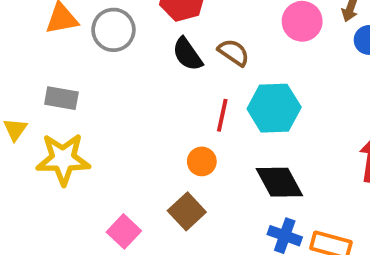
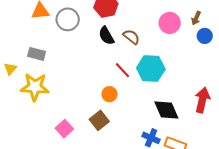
red line: (222, 115) -> (123, 70), turned -60
black diamond: (279, 182) -> (166, 110), moved

